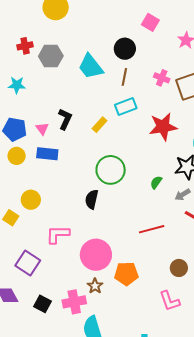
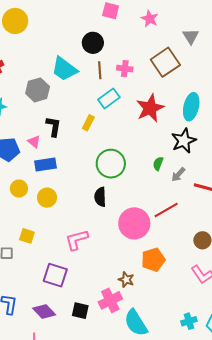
gray hexagon: (51, 56) -> (38, 90), moved
pink cross: (162, 78) -> (125, 69), moved
yellow circle: (17, 156) -> (19, 189), moved
gray arrow: (183, 195) -> (178, 174), moved
yellow circle: (31, 200) -> (47, 198), moved
pink circle: (96, 255) -> (134, 223), moved

